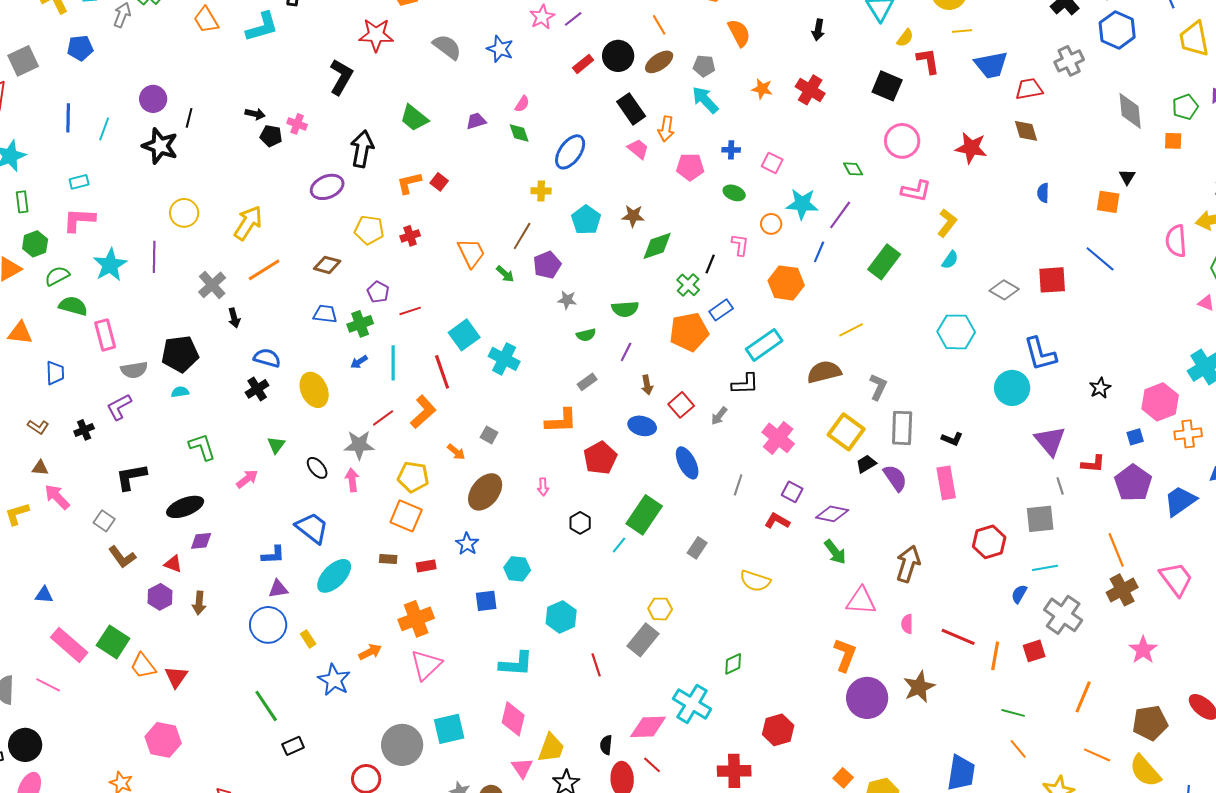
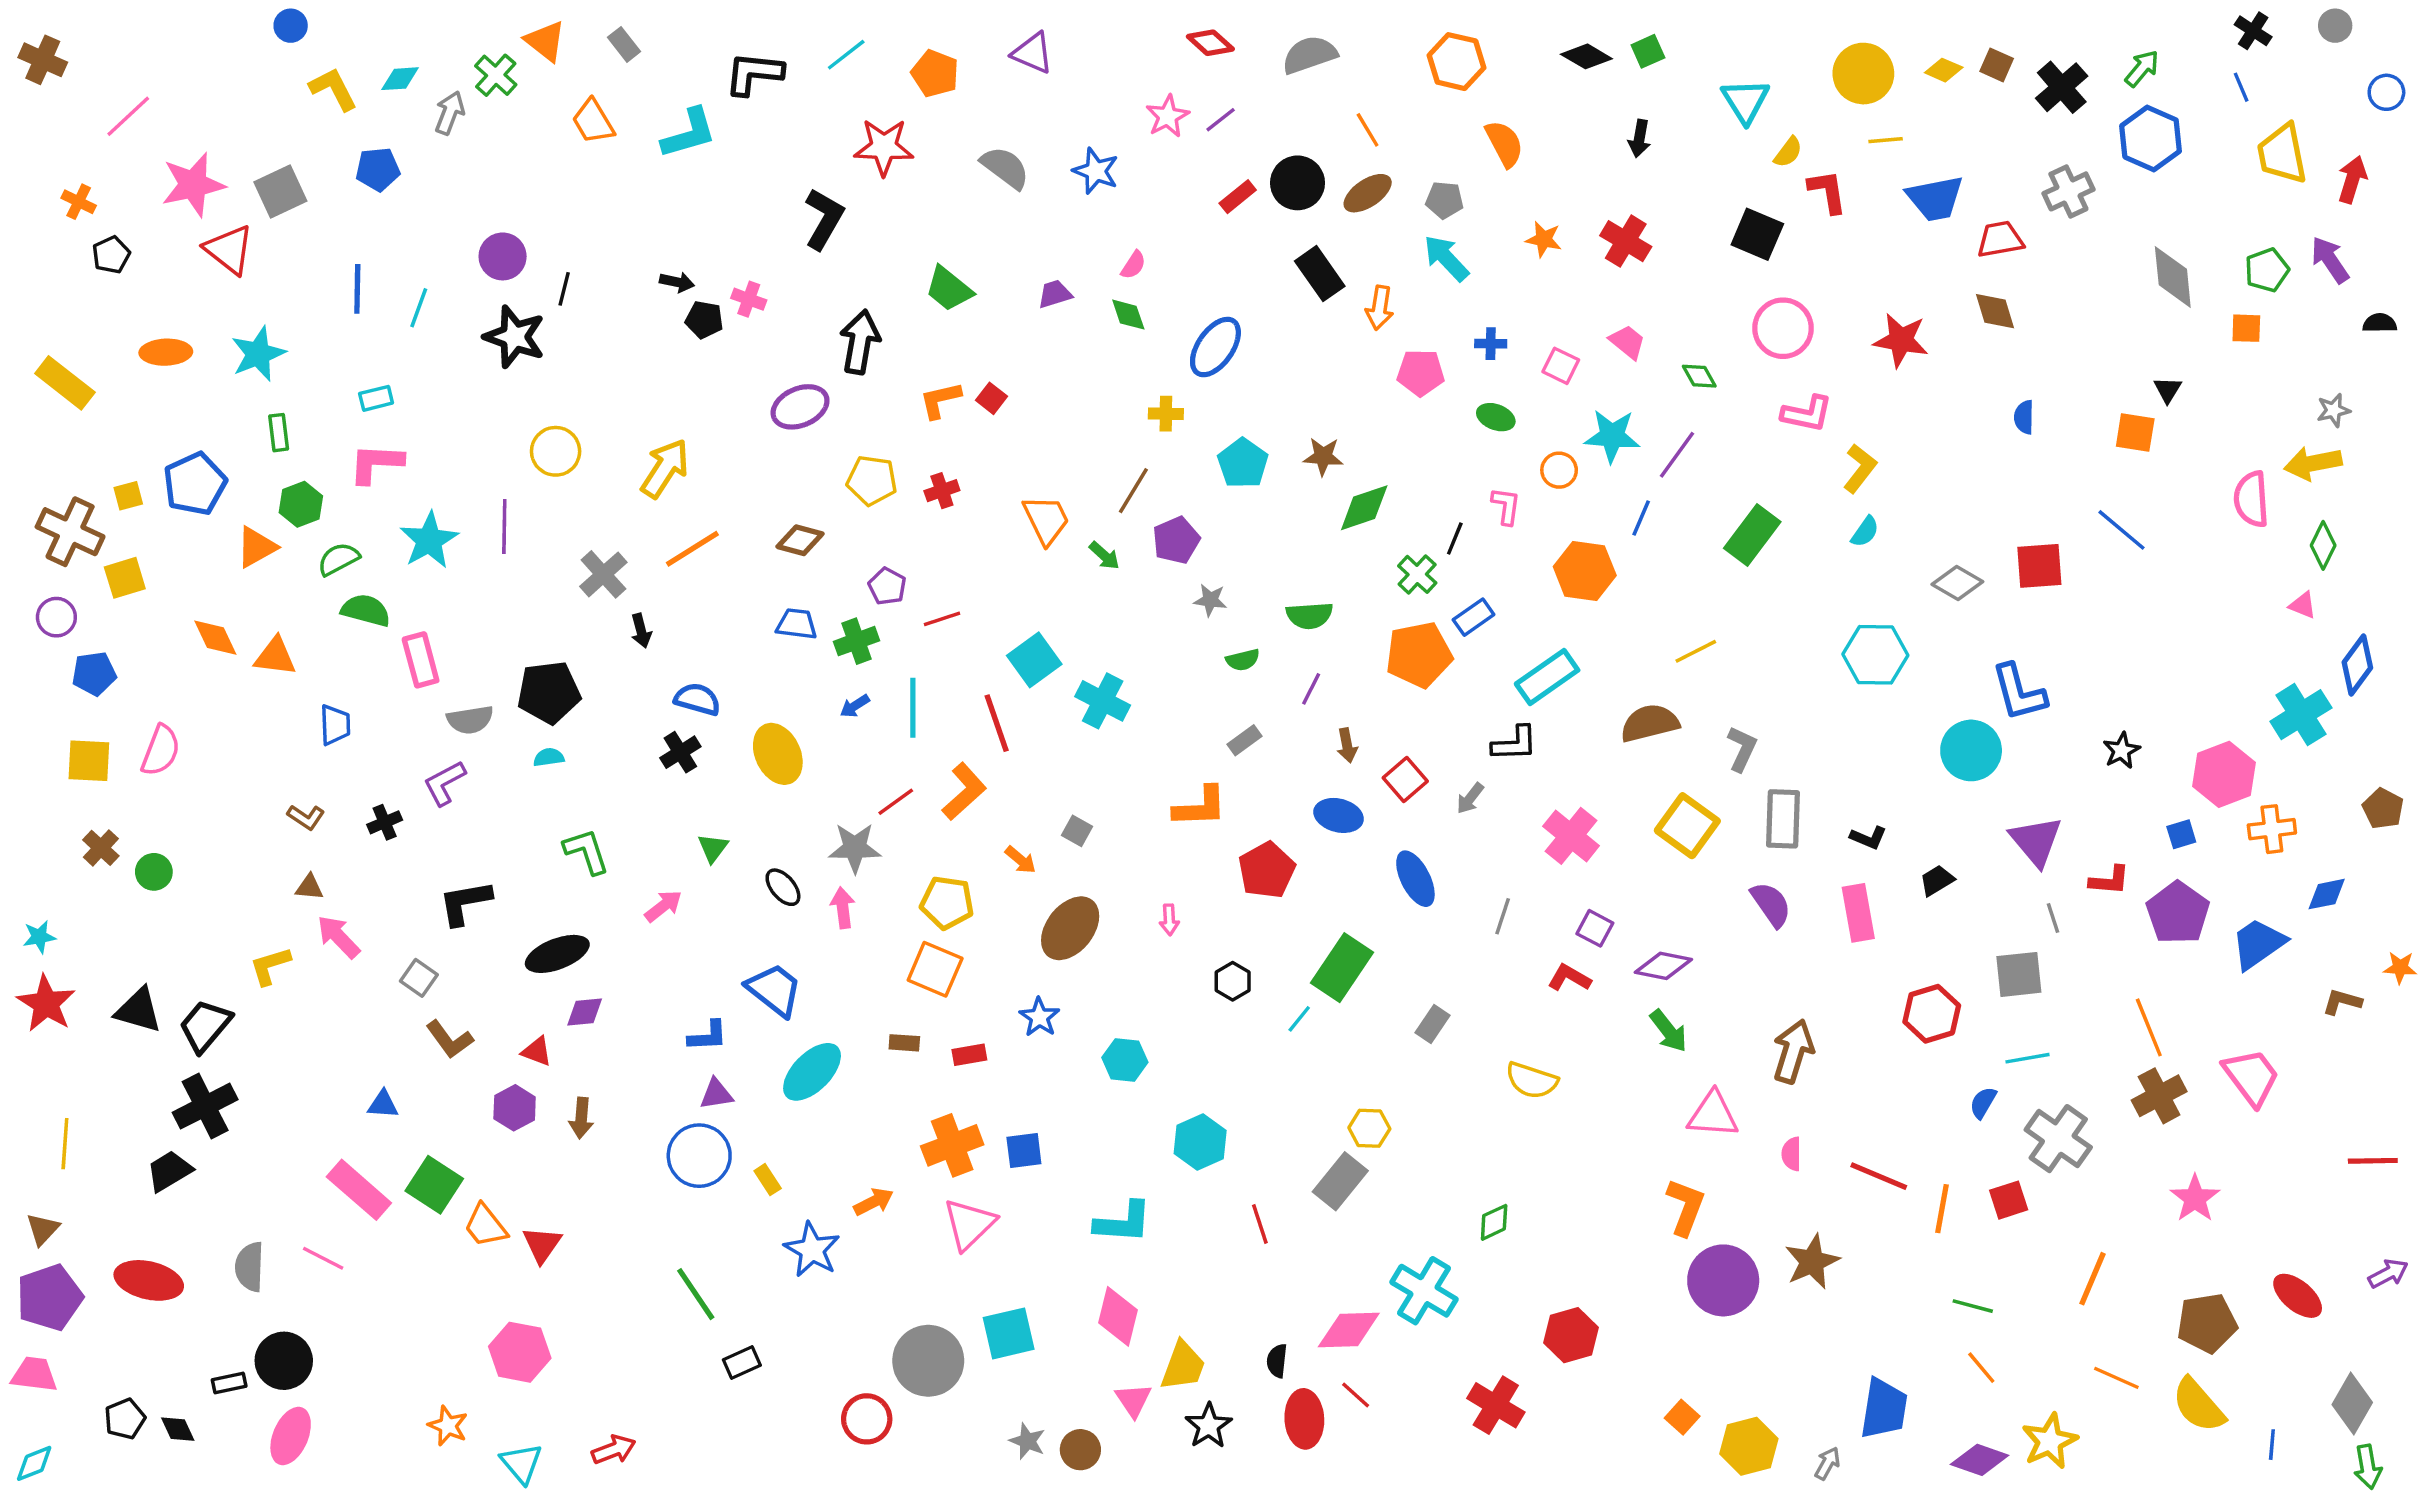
pink trapezoid: (638, 149) -> (1627, 342), moved
black trapezoid: (866, 464) -> (1937, 880), moved
blue triangle: (44, 595) -> (383, 1104), moved
blue square: (486, 601) -> (1024, 1151), moved
red cross: (734, 771) -> (1496, 1405), turned 32

